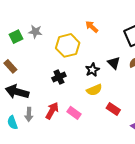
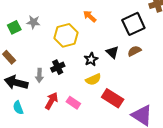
red rectangle: (113, 109) -> (113, 98), size x1.5
gray arrow: (29, 114) -> (39, 75), moved
cyan semicircle: (12, 123) -> (18, 108), moved

